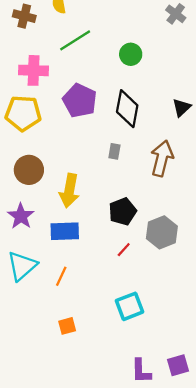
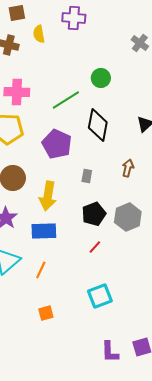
green line: (75, 40) -> (66, 100), moved
purple pentagon: (80, 101) -> (57, 144), moved
gray rectangle: (114, 151) -> (87, 176), moved
brown arrow: (162, 158) -> (128, 168), size x0.6
gray hexagon: (162, 232) -> (128, 217), moved

